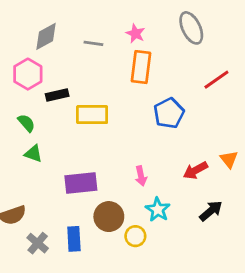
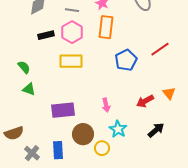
pink hexagon: (28, 74) -> (72, 32), moved
red line: (216, 80) -> (160, 49), moved
black rectangle: (57, 95) -> (46, 35), moved

